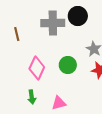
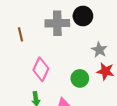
green circle: (68, 65) -> (80, 78), moved

